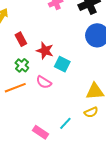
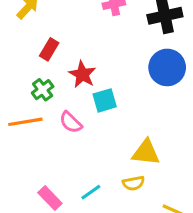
red rectangle: (21, 39) -> (49, 49), turned 48
cyan square: (62, 64) -> (105, 100), turned 35

